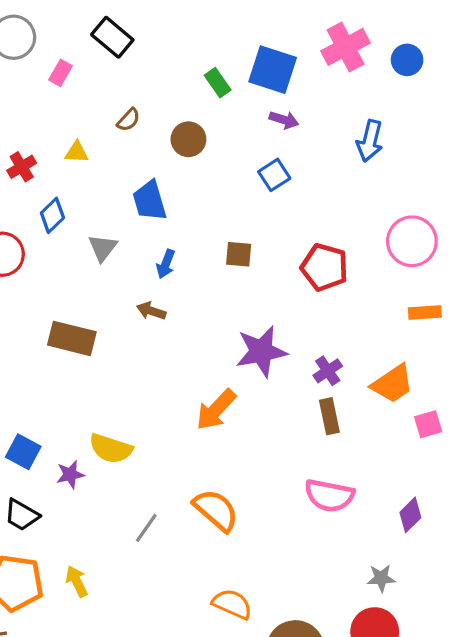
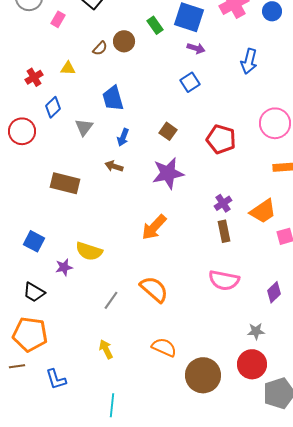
brown circle: (188, 139) -> (124, 41), moved
brown square: (239, 254) -> (168, 131), turned 30
purple star: (261, 351) -> (168, 173), moved
blue square: (23, 452) -> (34, 241), moved
yellow arrow: (77, 581) -> (106, 349), moved

